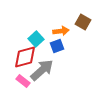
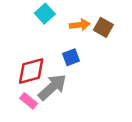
orange arrow: (61, 31) -> (80, 25), moved
cyan square: (36, 39) -> (45, 14), moved

